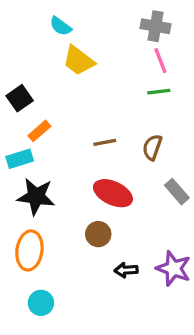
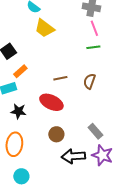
gray rectangle: (177, 192) -> (95, 131), moved
red ellipse: (113, 193) -> (51, 102), moved
black star: (36, 196) -> (18, 111), size x0.7
black arrow: (126, 270) -> (73, 156), size x1.6

